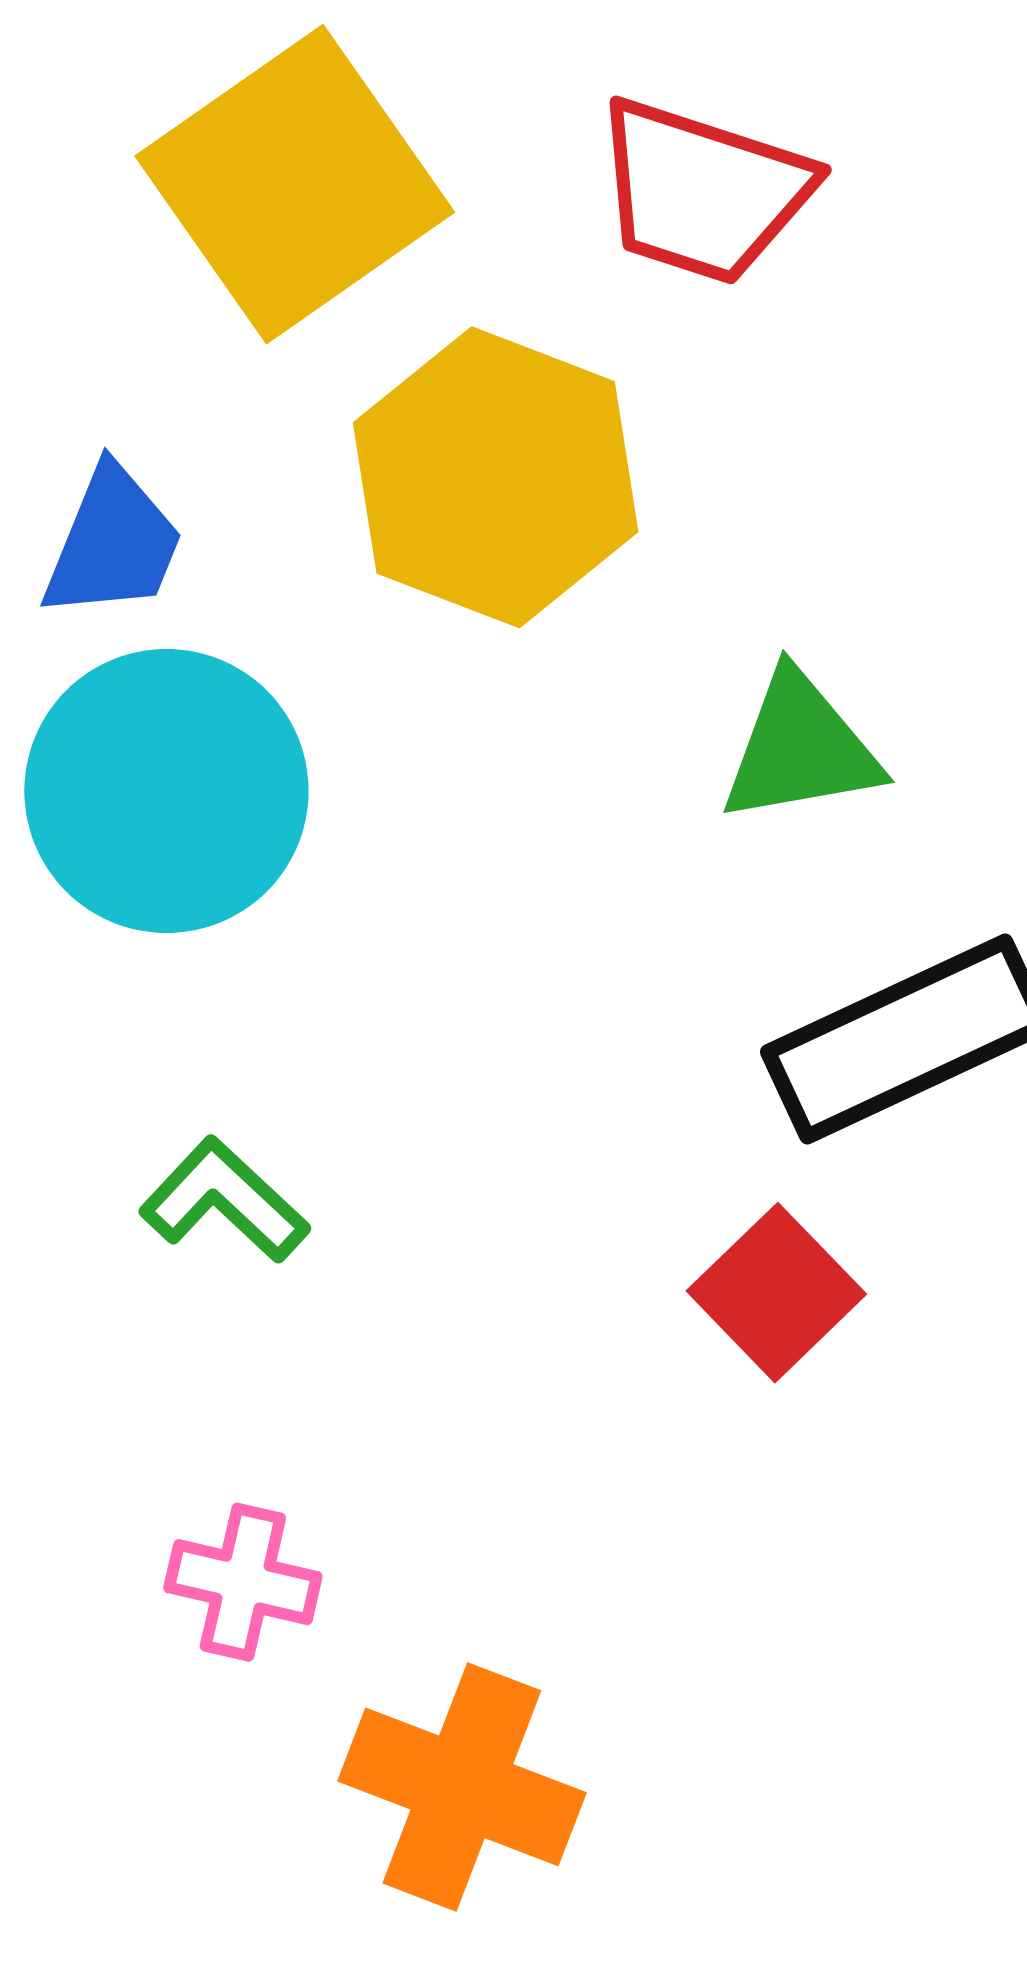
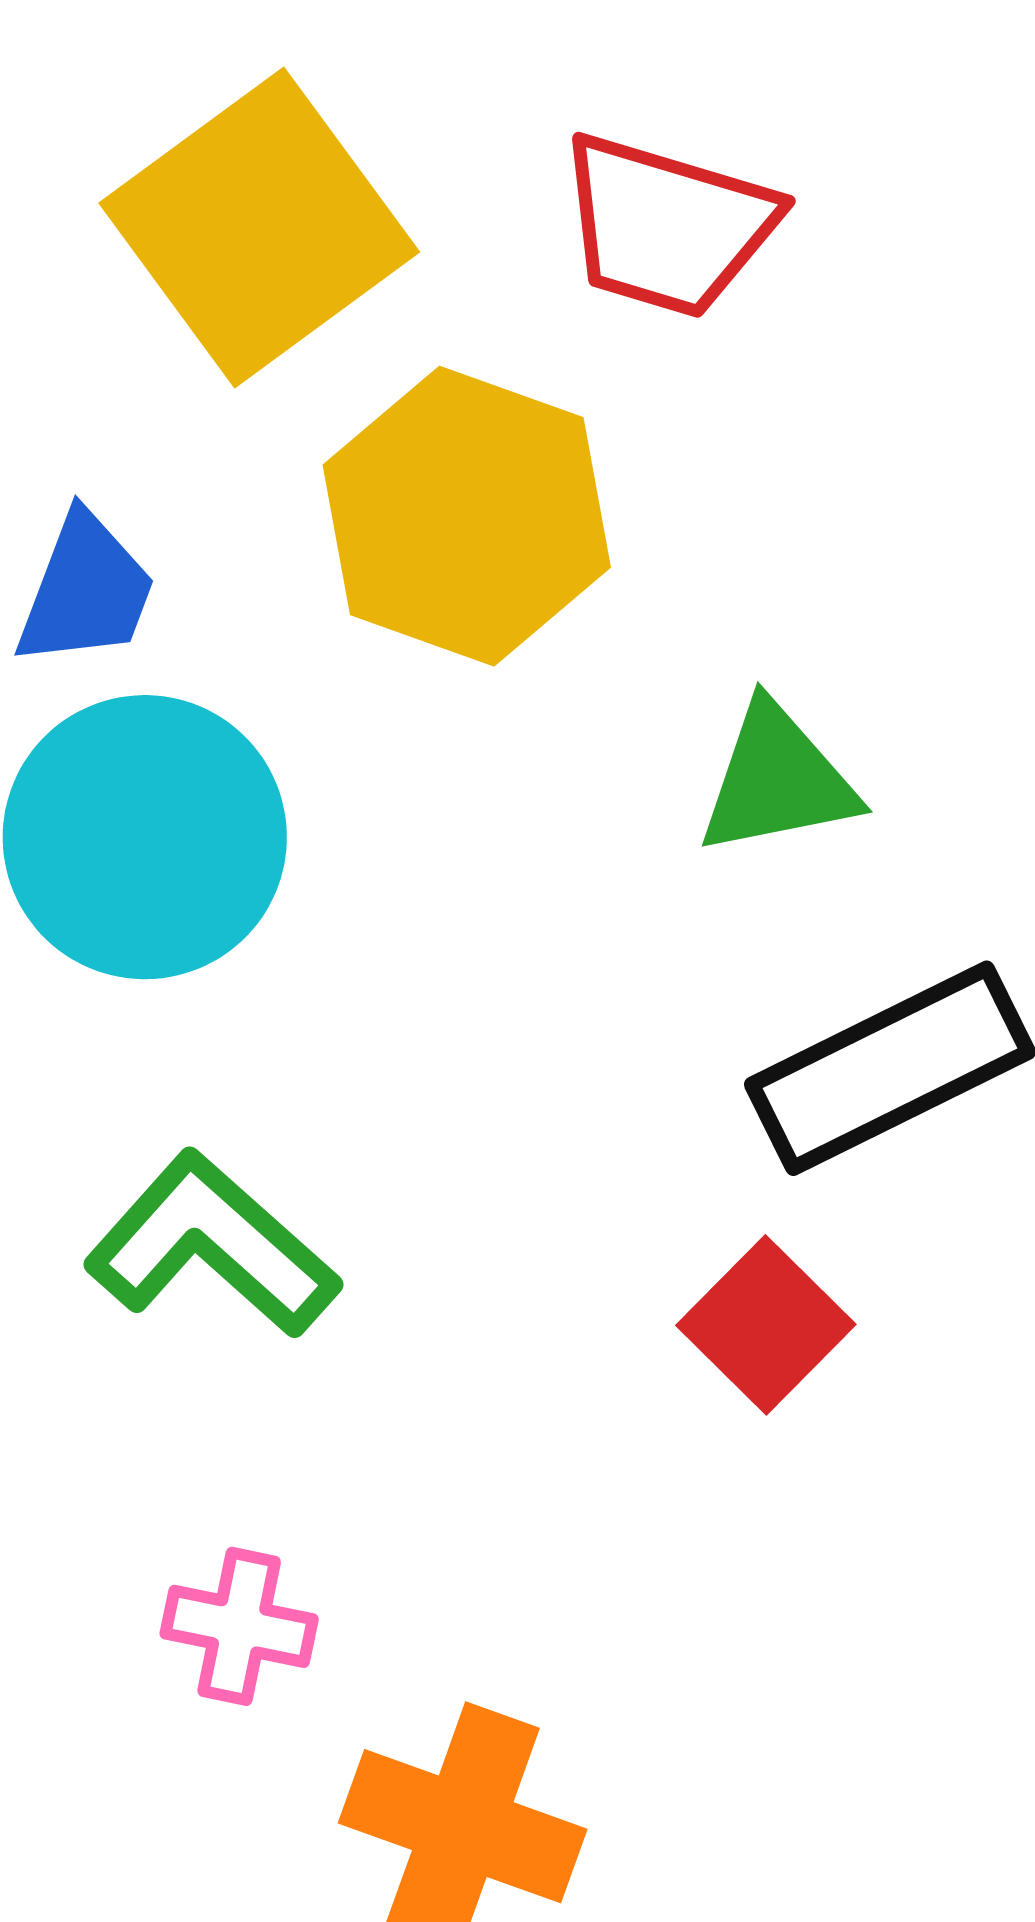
green L-shape: (224, 1200) -> (212, 1245), size x1.5

